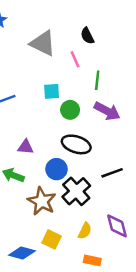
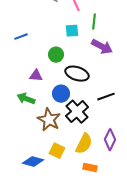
cyan square: (52, 91) -> (72, 31), moved
green circle: (70, 110) -> (56, 55), moved
purple diamond: (117, 226) -> (110, 140), turned 40
yellow semicircle: (85, 231) -> (84, 144), size x1.5

